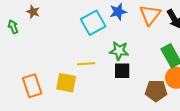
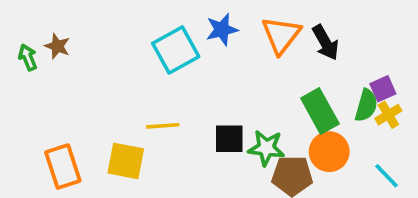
brown star: (33, 12) -> (57, 46), moved
green star: (119, 51) -> (266, 148), moved

